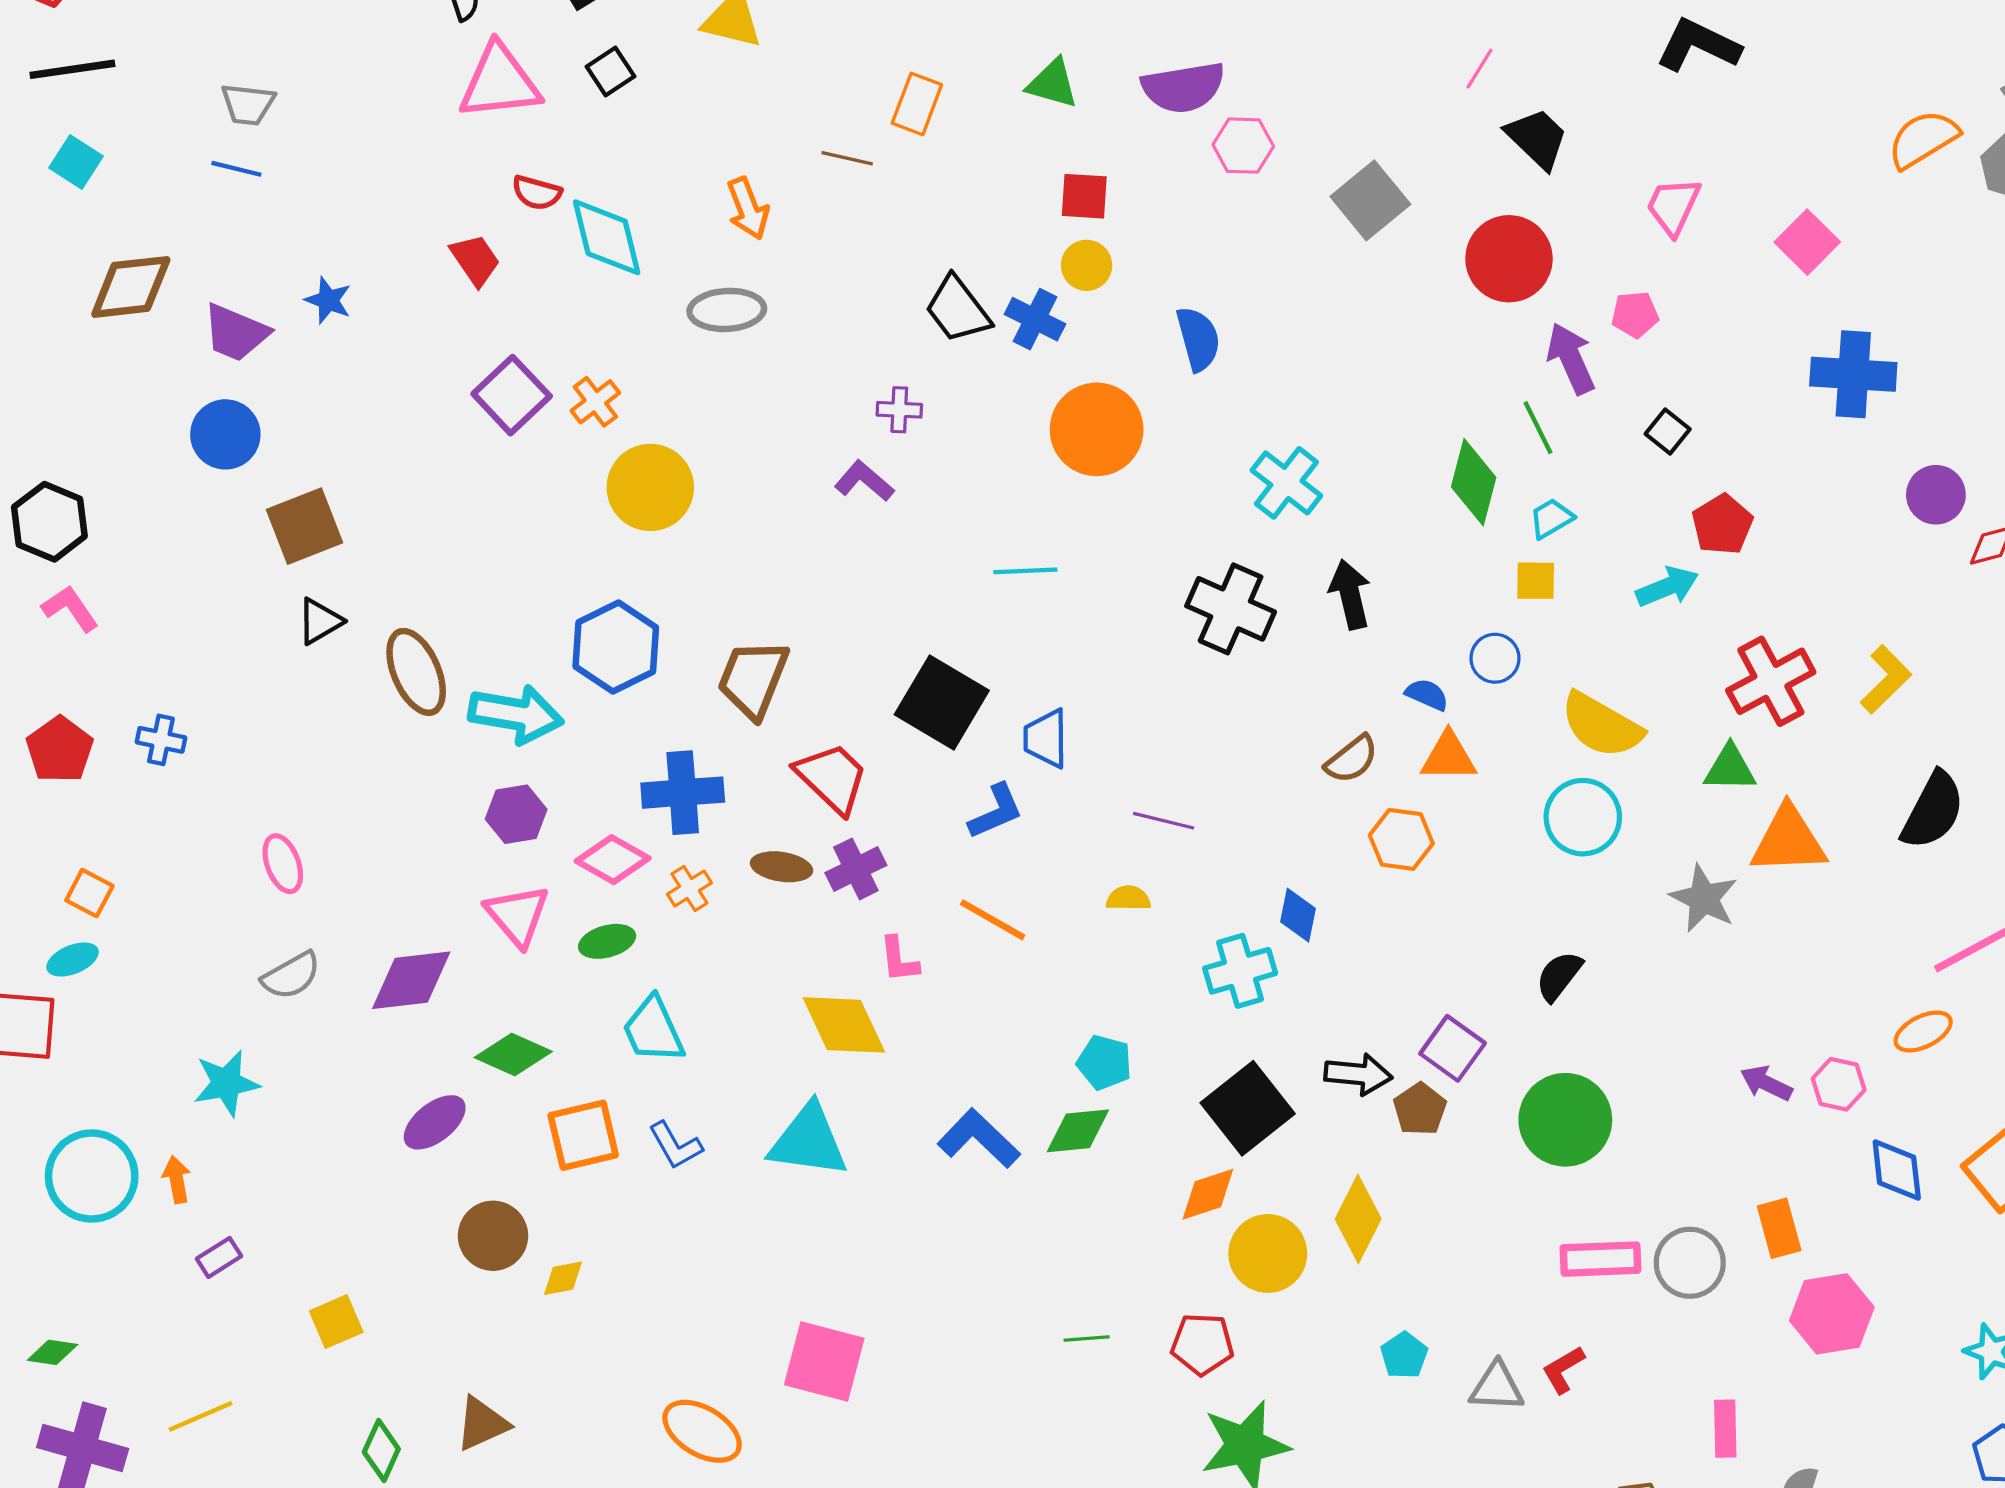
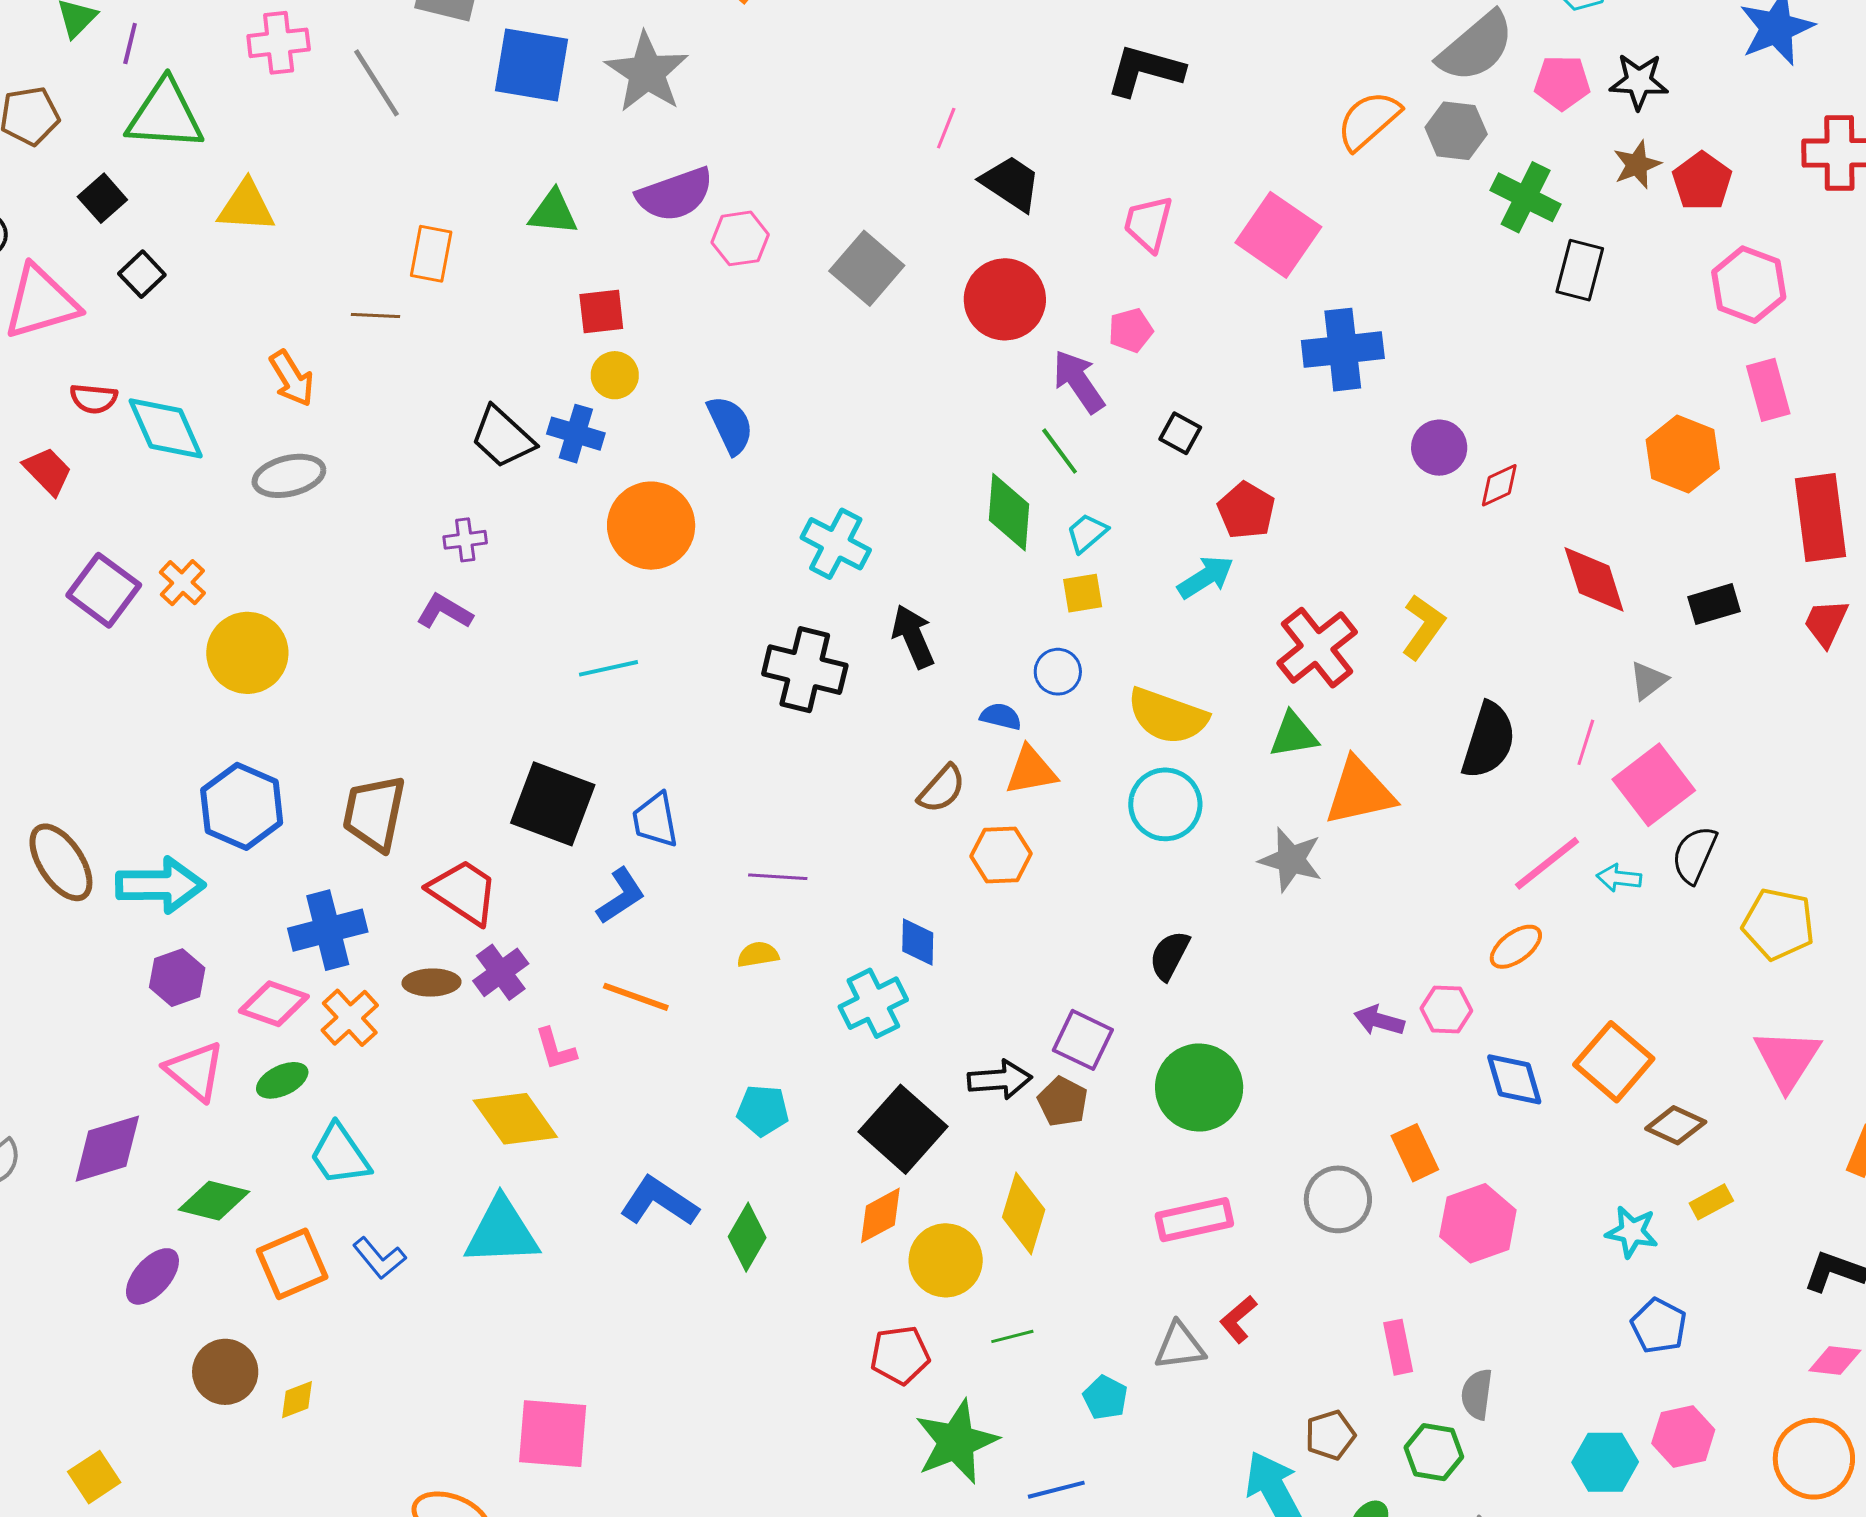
pink square: (1807, 242) -> (1278, 235), size x1.4
orange cross: (689, 888) -> (350, 1018), size x1.4
green diamond: (1078, 1131) -> (747, 1237), moved, turned -44
pink rectangle: (1601, 1259) -> (1194, 1220), moved
green line: (1087, 1338) -> (1012, 1336), moved
cyan pentagon: (1404, 1355) -> (1105, 1398), moved

